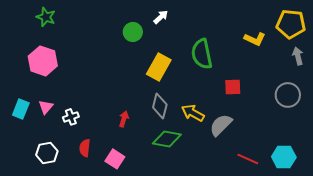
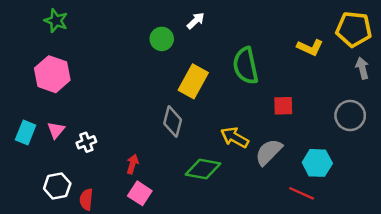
gray diamond: (160, 106) -> (173, 122), moved
red arrow: (124, 119) -> (133, 164), moved
red semicircle: (85, 148) -> (86, 199), moved
cyan hexagon: (284, 157) -> (317, 163), moved

